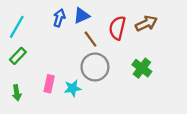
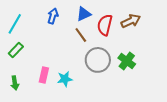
blue triangle: (82, 16) -> (84, 14), moved
gray circle: (95, 67) -> (98, 60), moved

